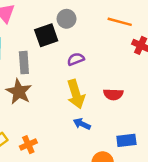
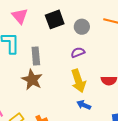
gray circle: (67, 19) -> (82, 27), moved
black square: (46, 35) -> (55, 19), moved

